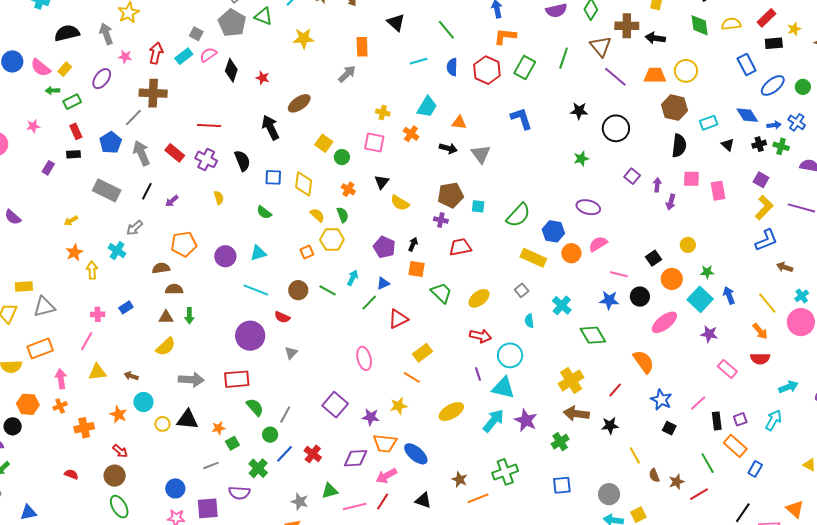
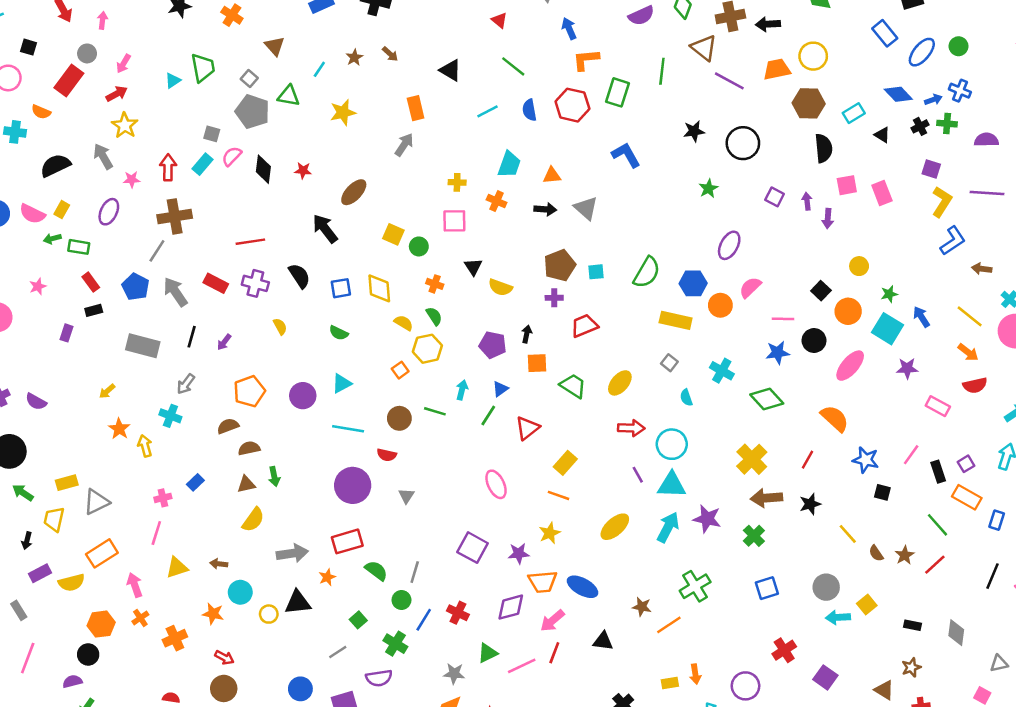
green rectangle: (72, 102) -> (79, 247), turned 48
purple ellipse: (588, 207) -> (729, 245), turned -65
orange star: (218, 428) -> (327, 577), moved

